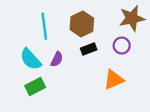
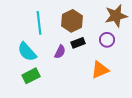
purple semicircle: (57, 59) -> (60, 52), moved

